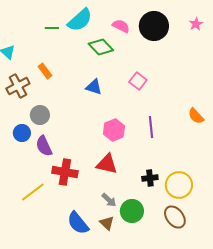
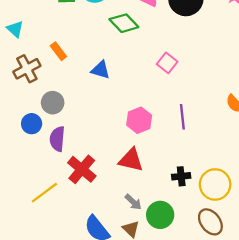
blue triangle: (94, 87) -> (101, 70), moved
purple semicircle: (44, 146) -> (57, 139), turned 30
red cross: (65, 172) -> (82, 169), turned 30

